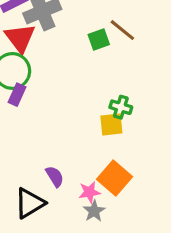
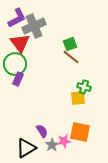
brown line: (122, 30) -> (71, 57), moved
orange square: (115, 178) -> (80, 132), turned -30
gray star: (94, 211) -> (52, 145), moved

